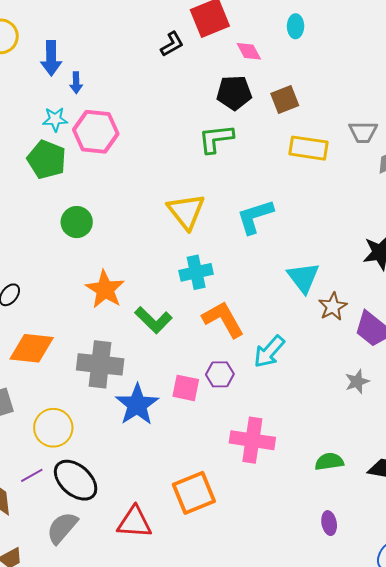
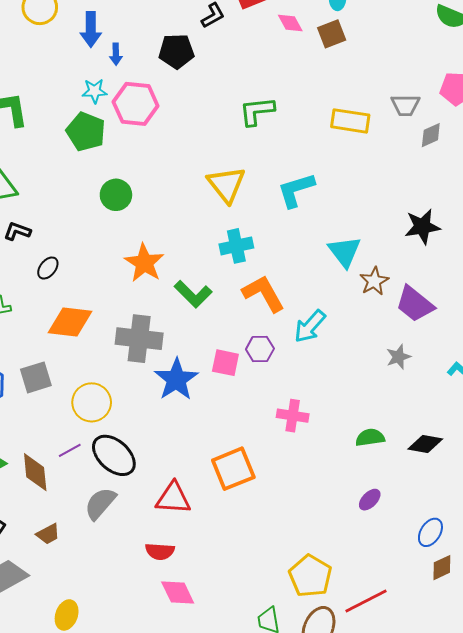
black pentagon: (234, 93) -> (176, 51), moved
brown square: (285, 99) -> (332, 34), moved
pink cross: (252, 440) -> (293, 416), size x0.7
purple ellipse: (329, 523) -> (370, 500), turned 55

